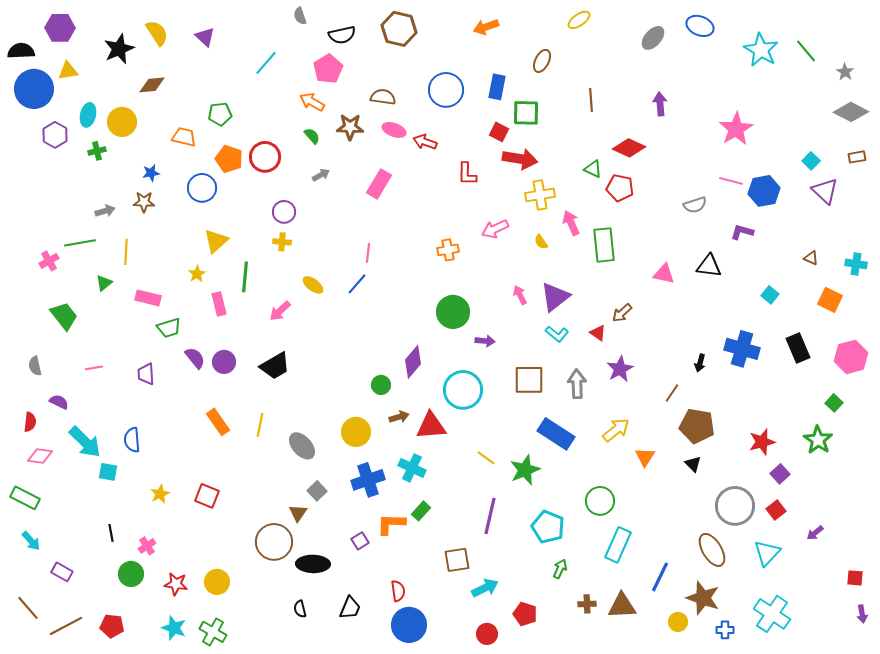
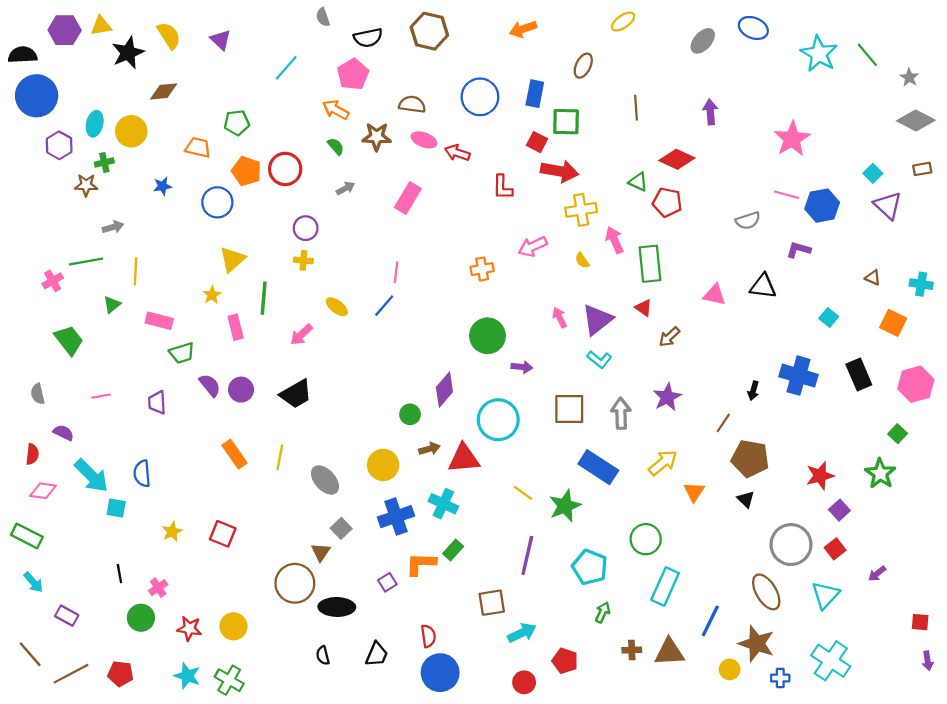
yellow triangle: (68, 71) -> (101, 26), moved
brown star: (144, 202) -> (86, 185), moved
red triangle: (598, 333) -> (644, 308), moved

